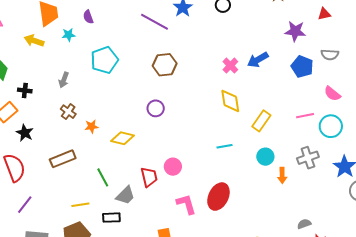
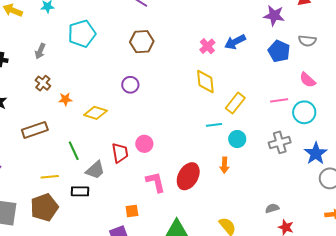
cyan line: (225, 146) -> (214, 125), moved
orange arrow: (282, 175) -> (224, 165), moved

